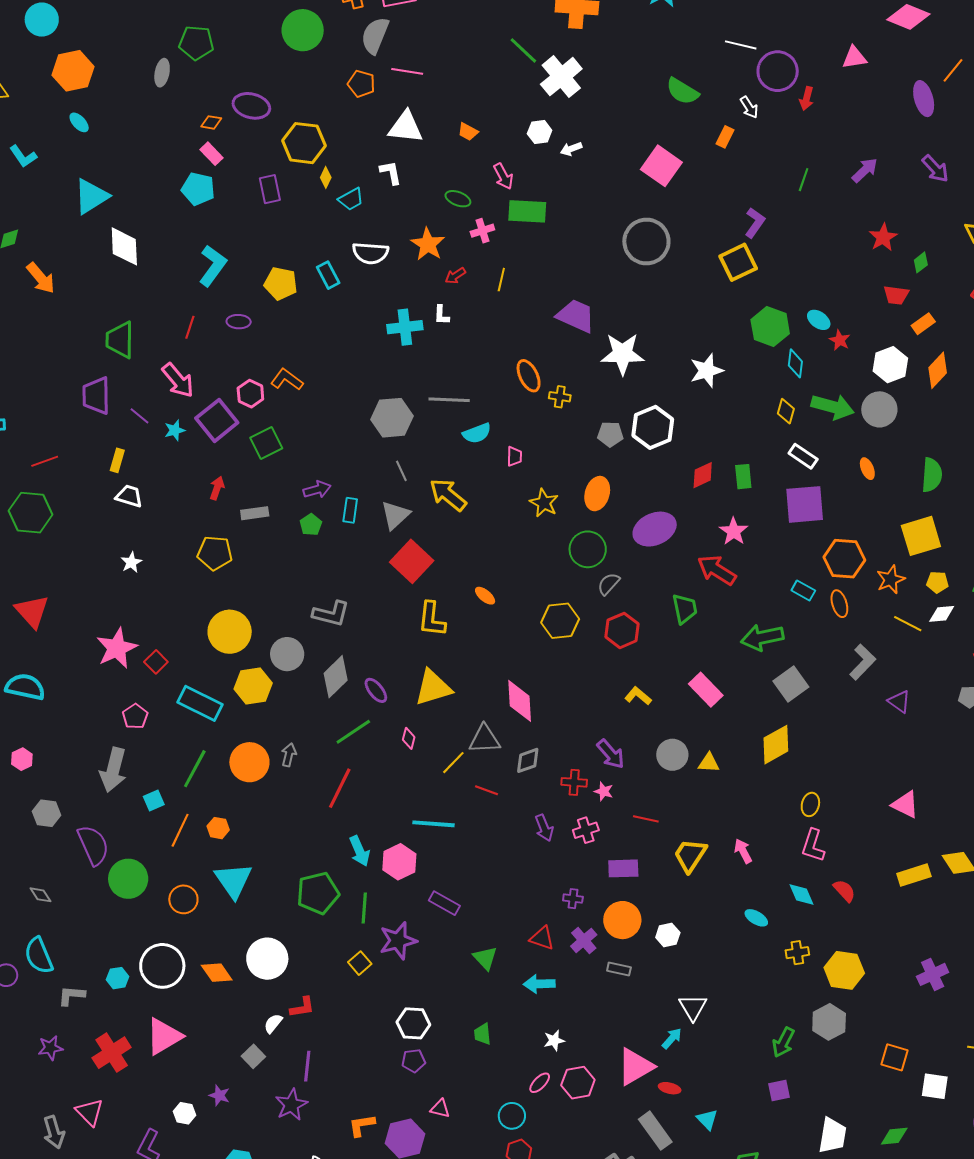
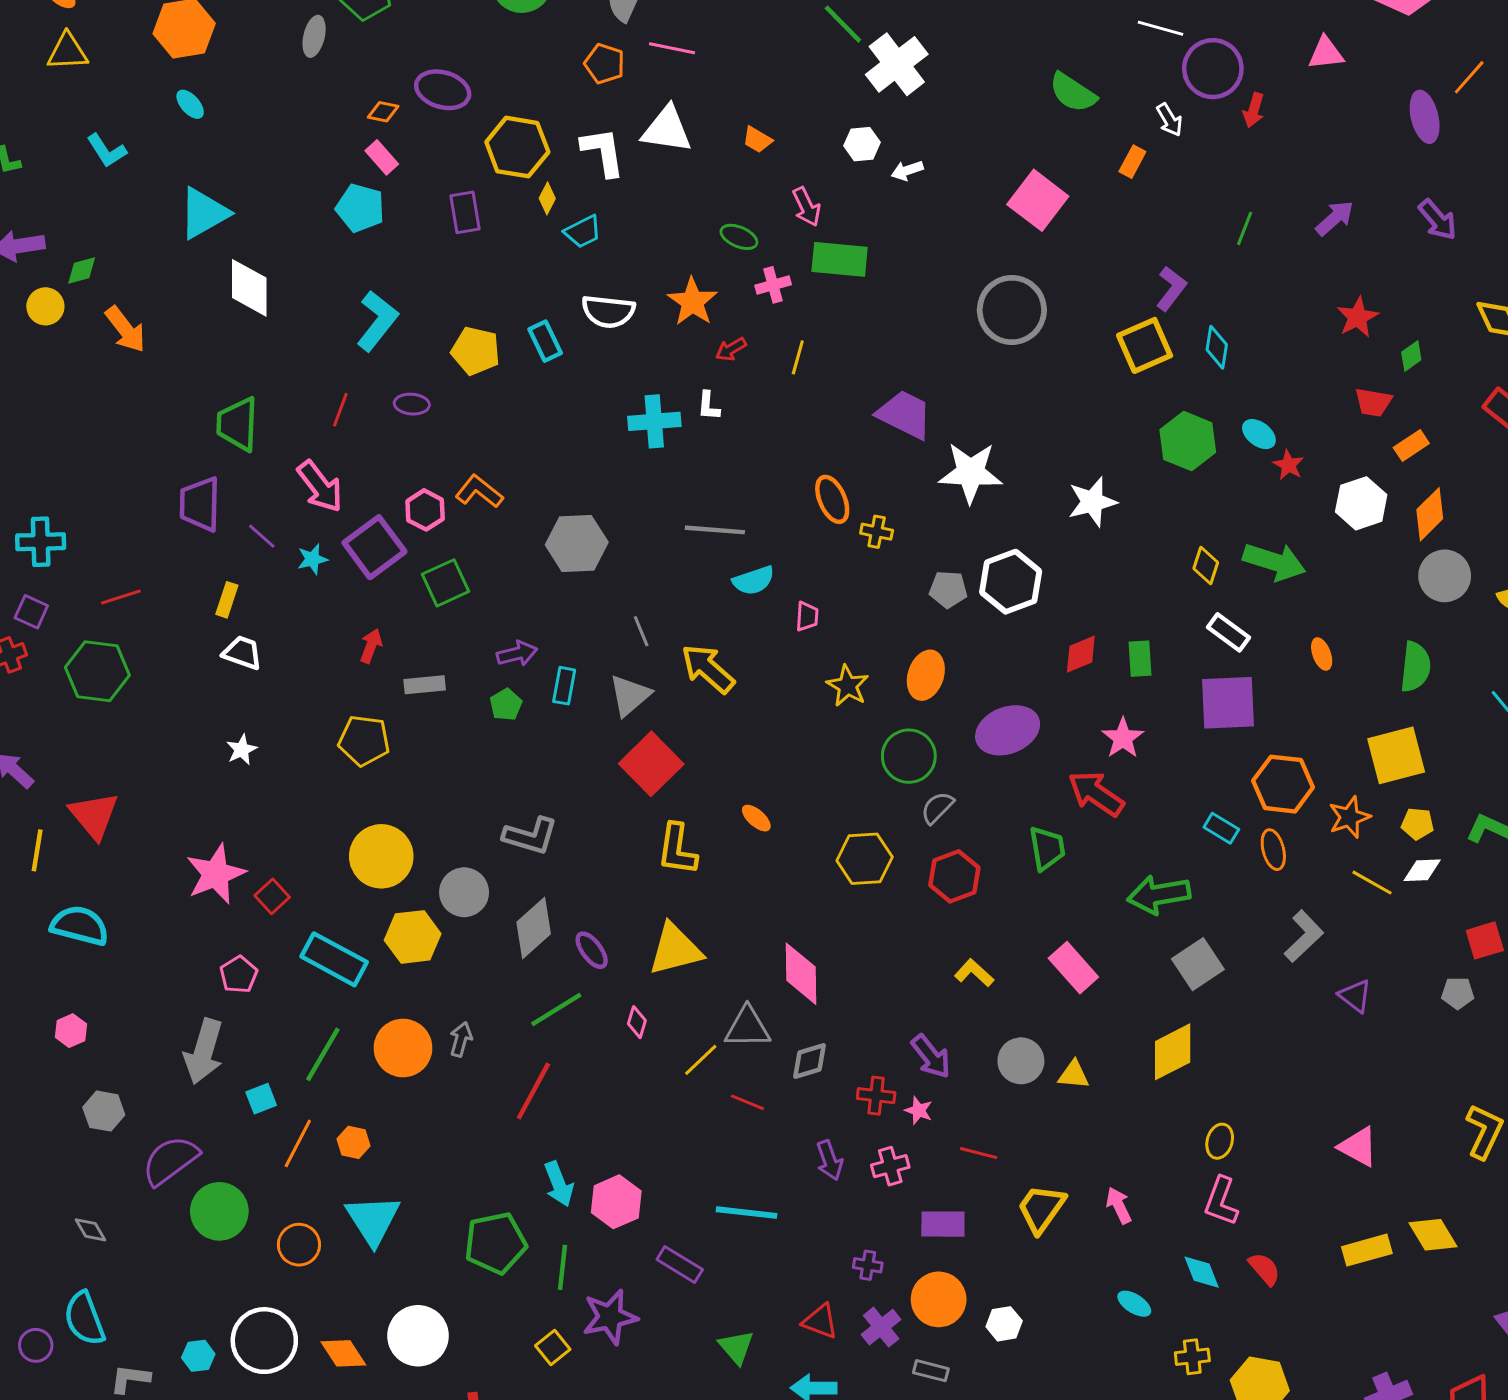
white L-shape: (391, 173) -> (603, 152), moved, size x1.4
cyan diamond: (795, 363) -> (1217, 347), moved
gray circle: (879, 409) -> (1445, 576), moved
gray hexagon: (392, 418) -> (577, 544), moved
cyan line: (434, 824) -> (747, 1213), moved
purple semicircle: (93, 845) -> (170, 1160), turned -105

